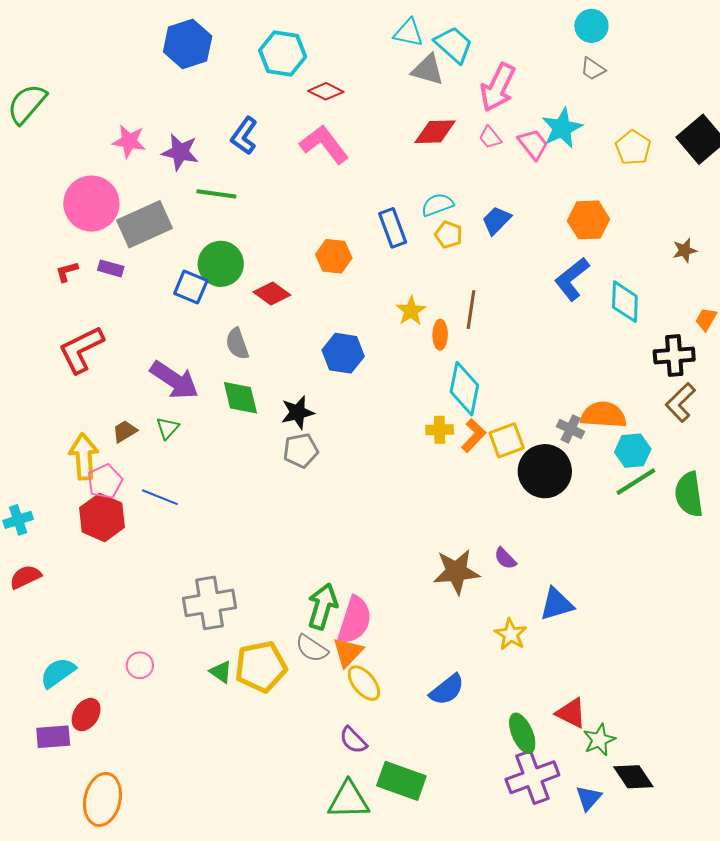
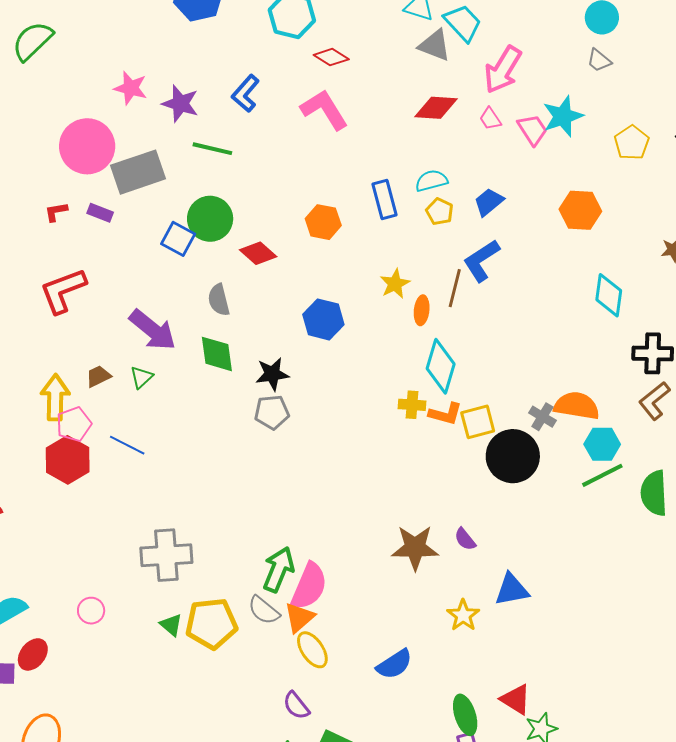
blue L-shape: (572, 279) -> (481, 261), moved
orange L-shape: (474, 436) -> (445, 414), turned 56

